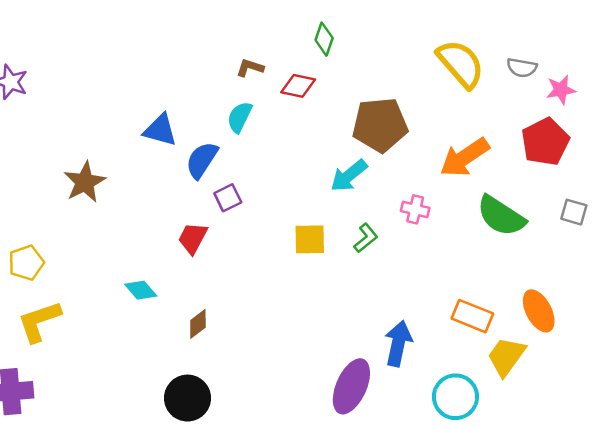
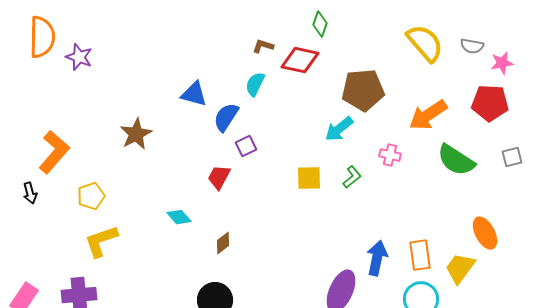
red diamond: (298, 86) -> (300, 60), size x1.4
red pentagon: (545, 142) -> (490, 103), turned 30
gray square: (574, 212) -> (512, 157), turned -30
orange rectangle: (472, 316) -> (420, 255), moved, turned 60

